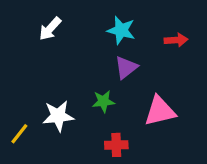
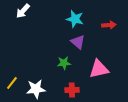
white arrow: (50, 29) -> (23, 11), moved
purple triangle: (126, 67) -> (78, 42), turned -42
white star: (58, 116) -> (36, 89), moved

